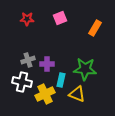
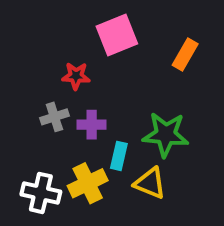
pink square: (60, 18) -> (117, 35), size x1.5
red star: (27, 19) -> (76, 76), moved
white cross: (22, 82) -> (41, 193), moved

